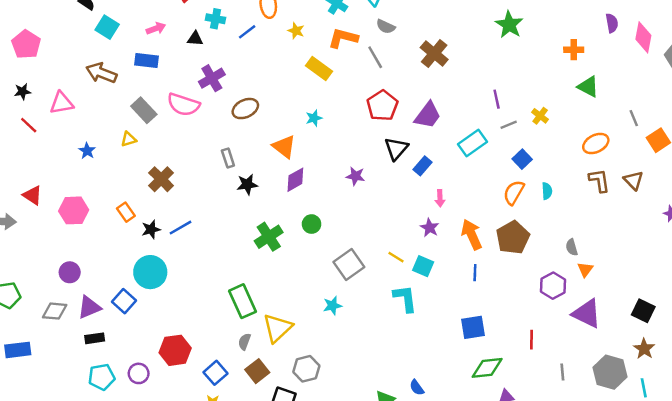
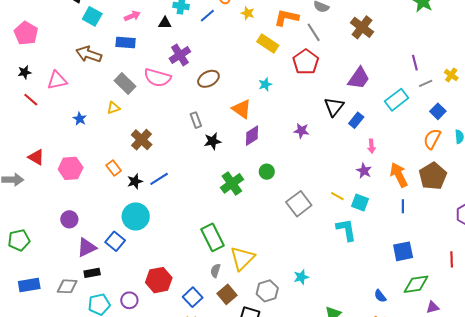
red pentagon: (382, 106) -> (306, 62), moved
cyan star: (332, 306) -> (301, 277), moved
gray diamond: (55, 311) -> (67, 286), moved
blue semicircle: (417, 388) -> (380, 296), moved

